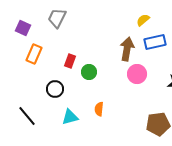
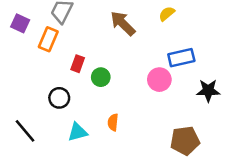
blue rectangle: (155, 42) -> (181, 58), moved
brown arrow: (127, 49) -> (123, 23), moved, turned -55
orange rectangle: (34, 54) -> (48, 39), moved

